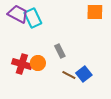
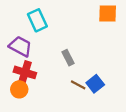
purple trapezoid: (18, 14) -> (20, 46), moved
orange circle: (38, 63) -> (19, 89), moved

